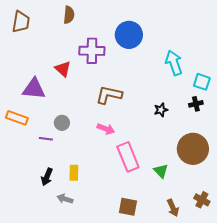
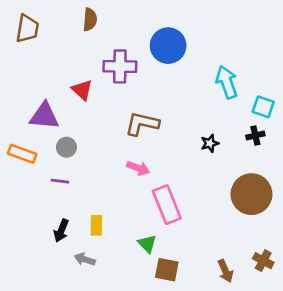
gray circle: (62, 123) -> (66, 147), moved
green triangle: (161, 171) -> (147, 244), moved

